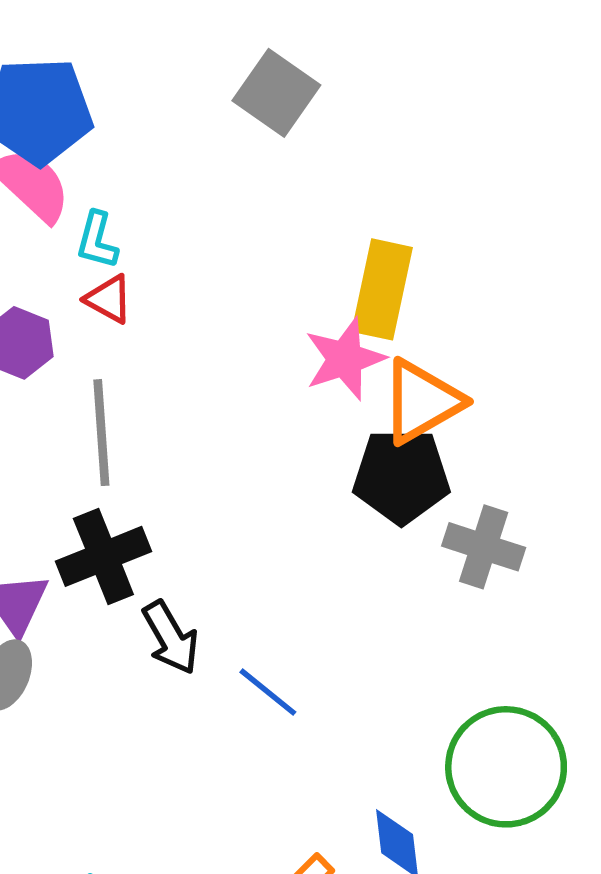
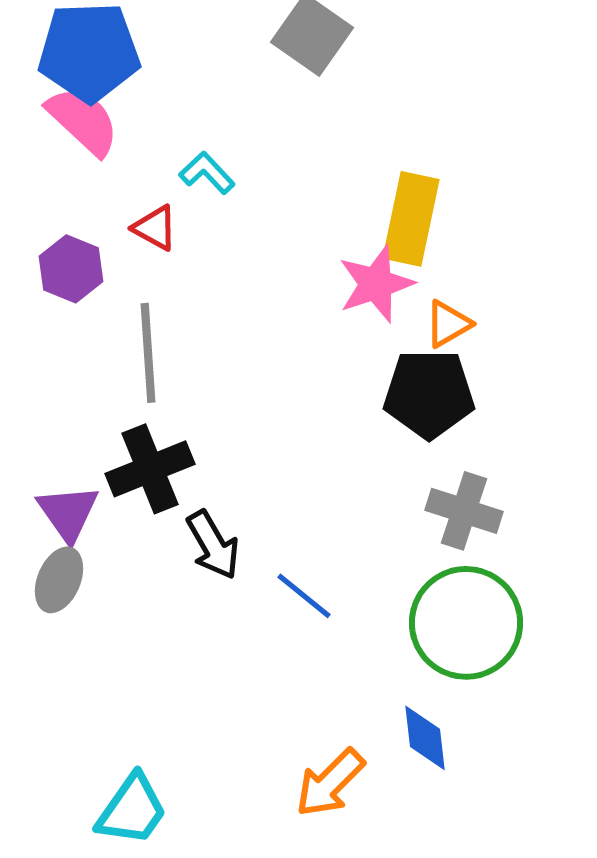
cyan L-shape: (97, 240) -> (207, 173), moved, turned 122
orange triangle: (422, 402) -> (448, 324), size x0.6
gray cross: (484, 547) -> (464, 511), moved
green circle: (506, 767) -> (466, 623), moved

